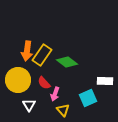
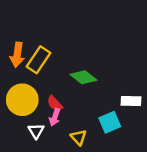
orange arrow: (27, 51) -> (17, 55), moved
yellow rectangle: (42, 55) -> (39, 60), moved
pink arrow: (55, 94) -> (55, 117), moved

